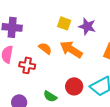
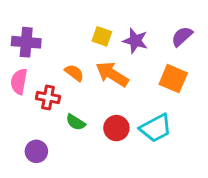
green semicircle: (50, 96) -> (76, 122), moved

